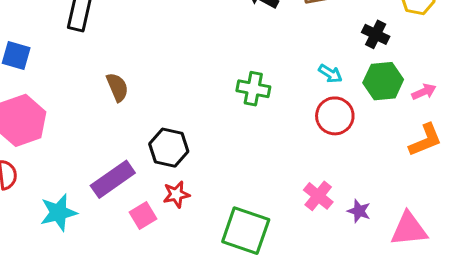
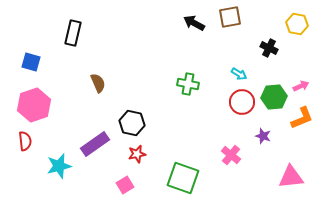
green hexagon: (383, 81) -> (274, 97), moved
purple star: (359, 211) -> (263, 136), moved
pink square: (143, 216) -> (125, 185), moved

